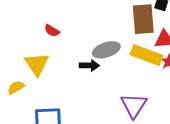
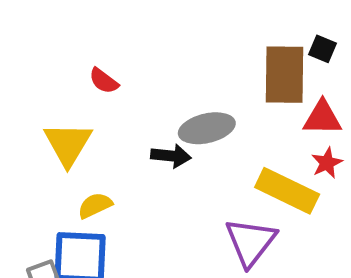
yellow rectangle: (146, 55) -> (287, 191), moved
yellow semicircle: (16, 87) -> (95, 205), moved

